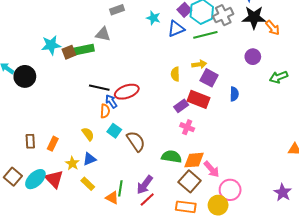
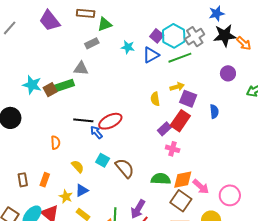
cyan star: (51, 45) -> (32, 85), turned 30
red rectangle: (198, 99) -> (180, 121), turned -70
orange semicircle: (105, 111) -> (55, 143), moved
pink circle: (230, 190) -> (230, 195), moved

